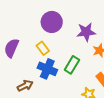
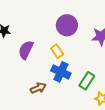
green rectangle: (72, 65) -> (87, 81), moved

